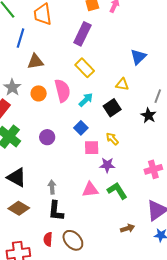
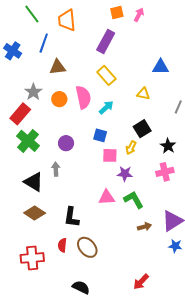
blue triangle: (138, 57) -> (161, 67), turned 42
black square: (112, 108) -> (142, 129), moved
black star: (148, 115) -> (168, 146), moved
blue square: (81, 128) -> (100, 135), turned -32
yellow arrow: (112, 139) -> (131, 148), turned -112
pink cross: (153, 169) -> (165, 172), moved
gray arrow: (52, 187) -> (56, 169), moved
brown arrow: (128, 228) -> (144, 227), moved

